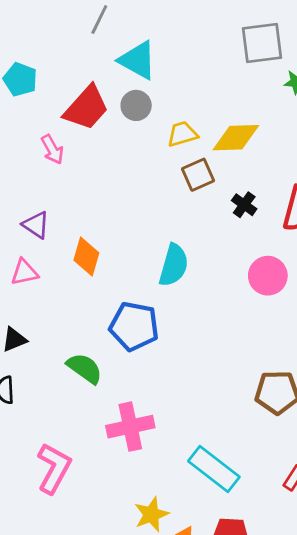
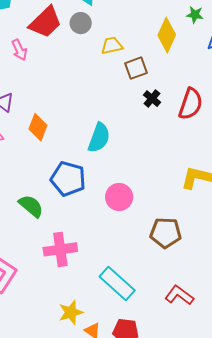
yellow diamond: (236, 138) -> (167, 35), moved, turned -68
brown square: (198, 175) -> (136, 68), moved
pink circle: (268, 276) -> (119, 197), moved

